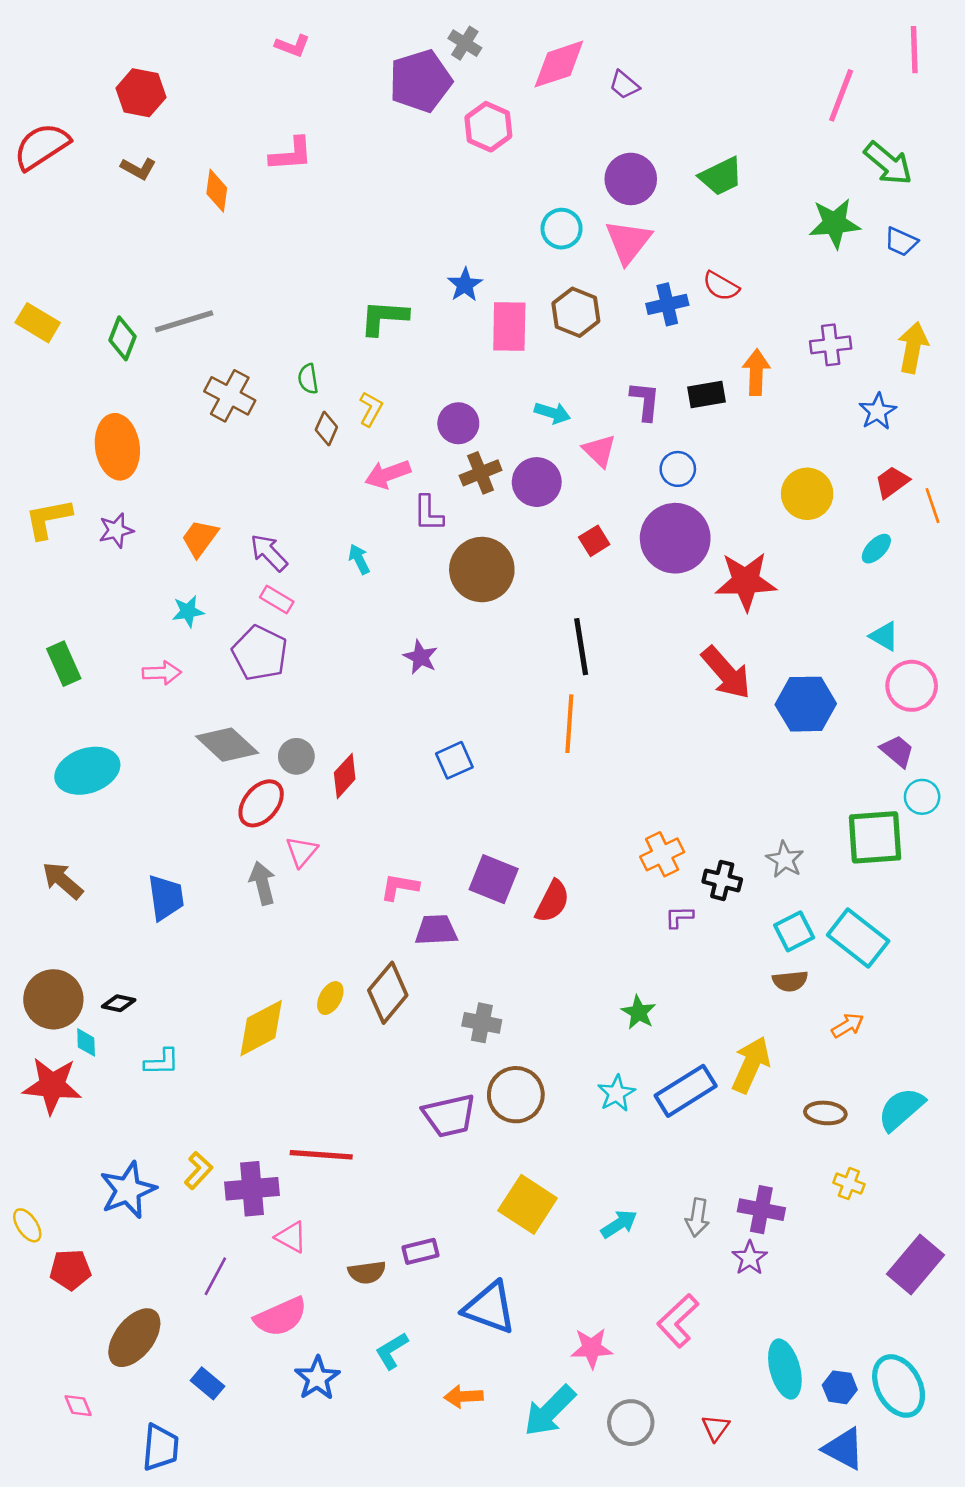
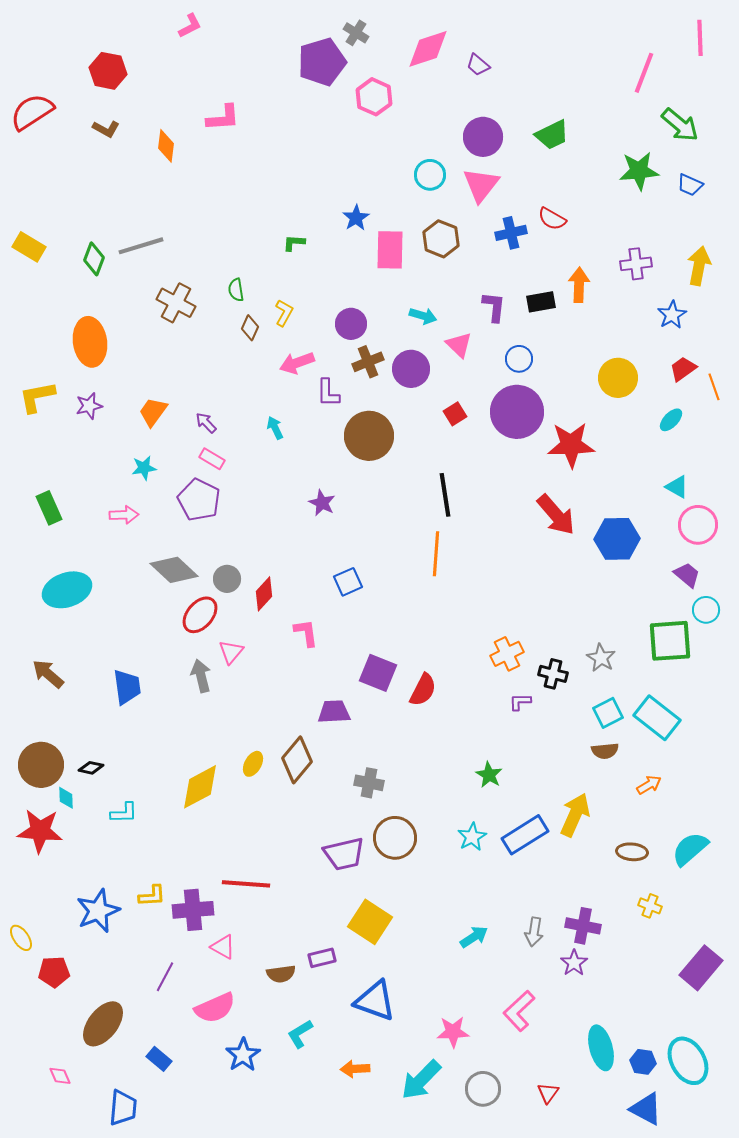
pink L-shape: (292, 46) -> (190, 26), moved, turned -48
green L-shape: (384, 317) -> (294, 243), size x0.6
purple arrow: (269, 553) -> (206, 423), size x0.7
pink L-shape: (400, 887) -> (306, 633), moved, turned 72
yellow L-shape: (198, 1170) -> (152, 896), turned 44
yellow square: (528, 1204) -> (370, 922), moved

